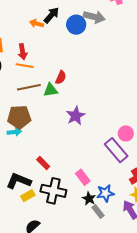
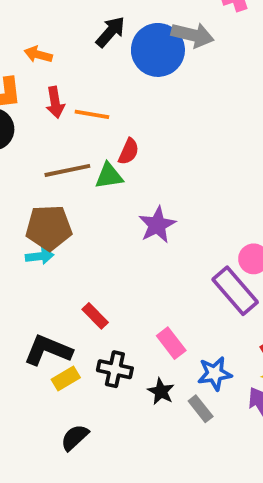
orange arrow: (37, 23) -> (38, 54), moved
blue circle: (76, 25) -> (158, 50), size x1.4
orange line: (25, 66) -> (92, 114), moved
black cross: (53, 191) -> (115, 369), size x0.7
black star: (89, 199) -> (161, 391), moved

